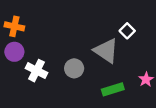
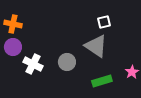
white square: (127, 31) -> (104, 22), moved, turned 32

